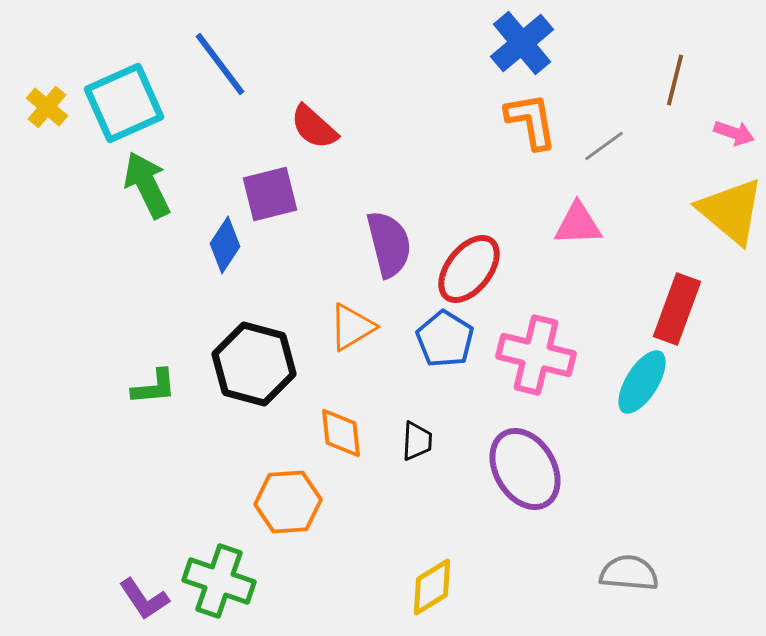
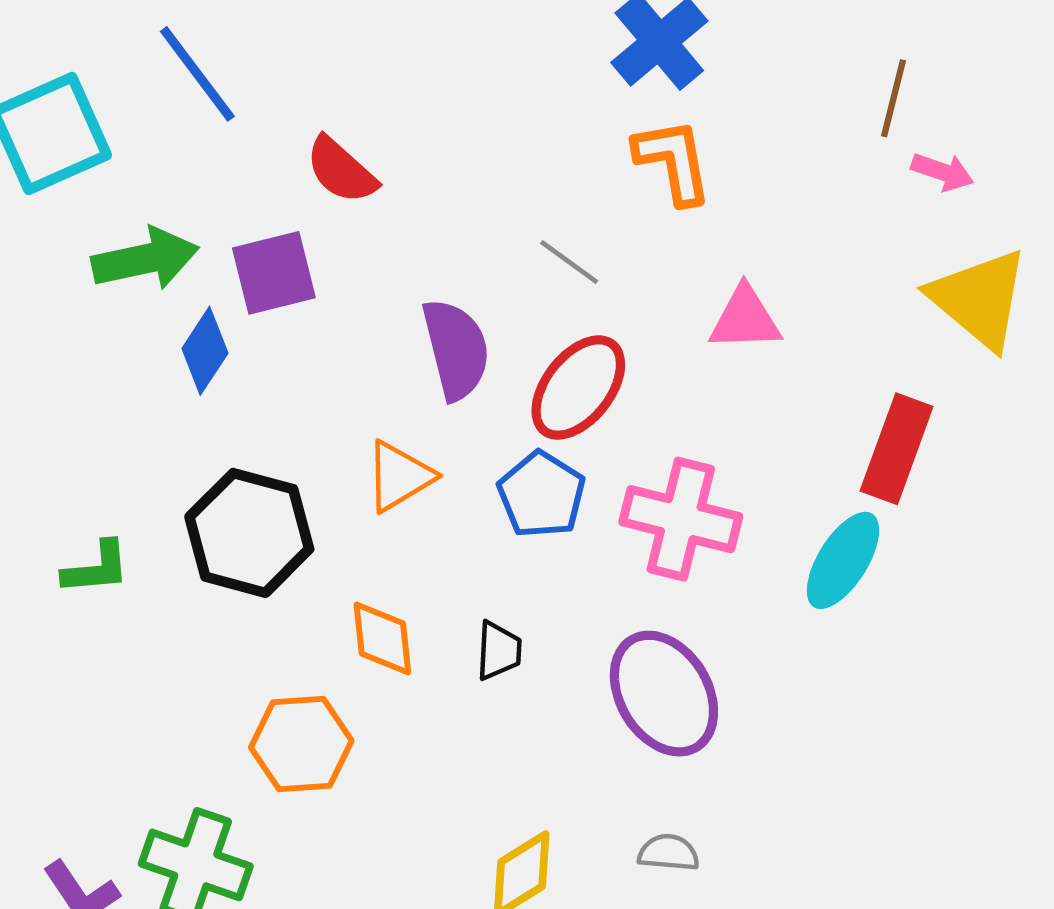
pink arrow: (734, 133) -> (942, 172), moved
gray line: (604, 146) -> (569, 262), moved, turned 72
green arrow: (147, 185) -> (145, 259), moved, turned 104
gray semicircle: (629, 573) -> (669, 853), moved, size x0.7

